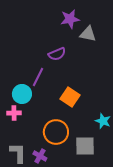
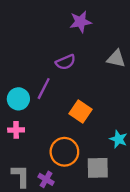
gray triangle: (88, 34) -> (116, 59), moved
cyan circle: (22, 94) -> (18, 99), moved

